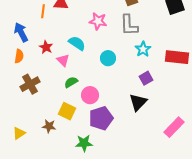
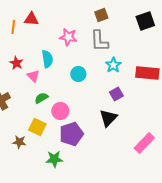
cyan semicircle: (77, 43) -> (47, 59), turned 48

